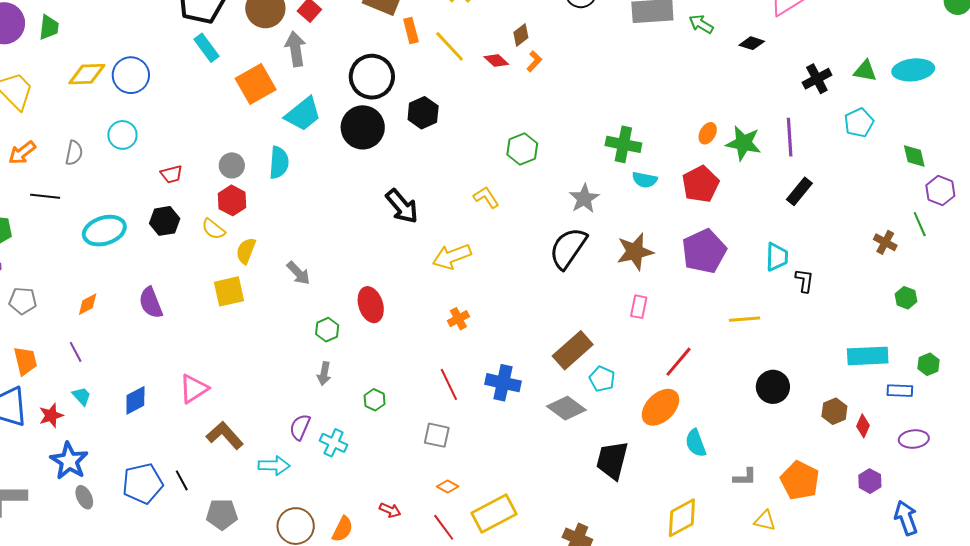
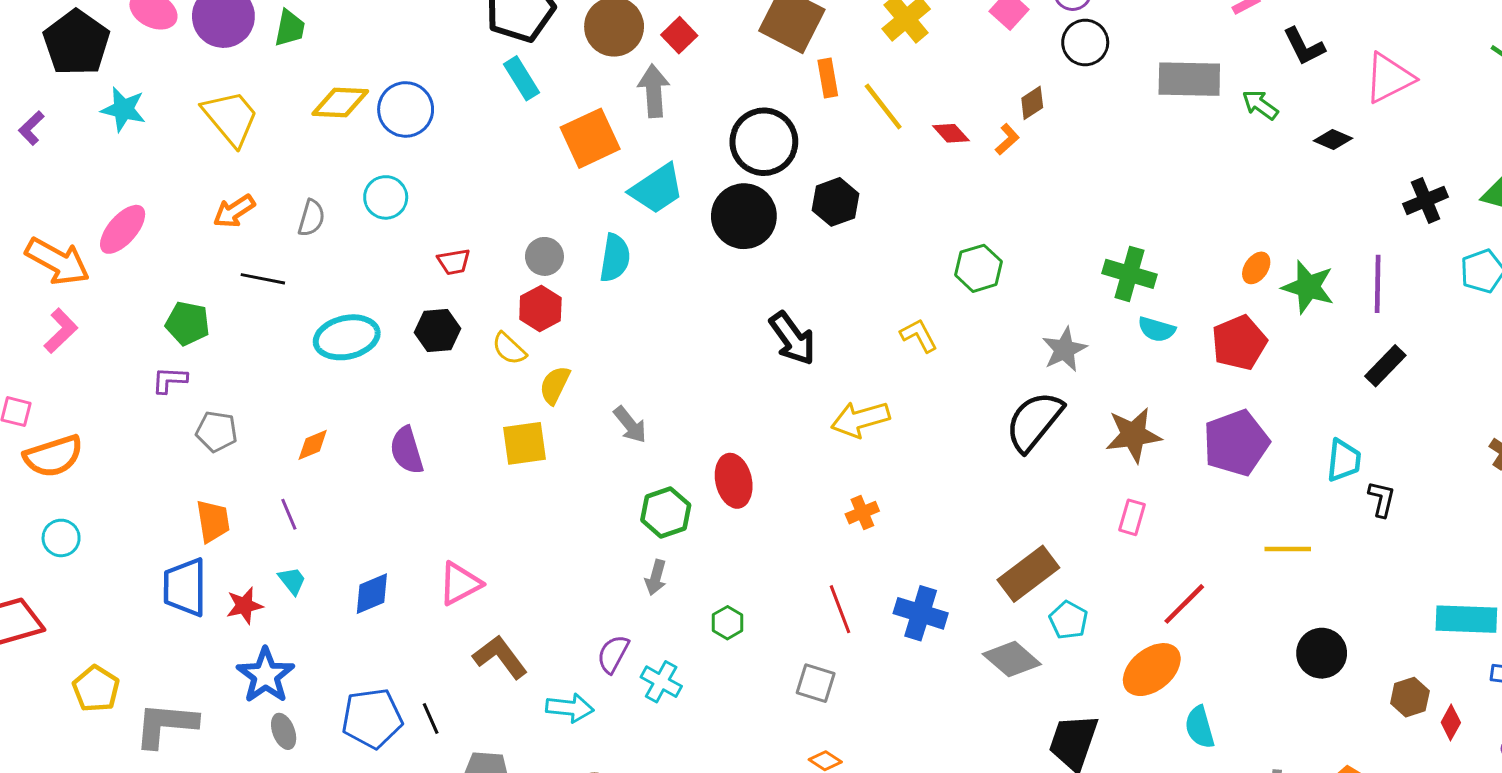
brown diamond: (521, 35) -> (1032, 103), moved
green hexagon: (327, 330) -> (666, 513), size x1.4

